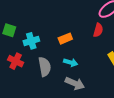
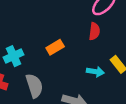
cyan arrow: (71, 62) -> (95, 72), moved

